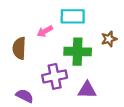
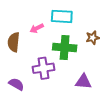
purple triangle: (87, 90) -> (83, 82), moved

